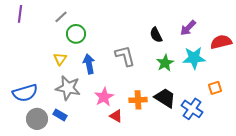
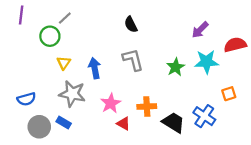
green circle: (76, 34) -> (50, 36), moved
black semicircle: (156, 35) -> (131, 24), moved
blue semicircle: (25, 93) -> (26, 99), size x0.7
black trapezoid: (165, 98) -> (173, 122), moved

